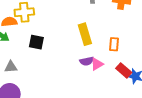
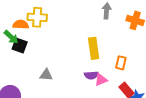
black square: (36, 42) -> (20, 45), moved
gray triangle: (11, 67) -> (46, 75), moved

